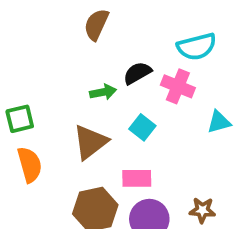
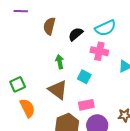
black semicircle: (137, 73) -> (76, 34), moved
green arrow: (103, 92) -> (60, 62), turned -80
brown triangle: (90, 142) -> (58, 90), turned -35

